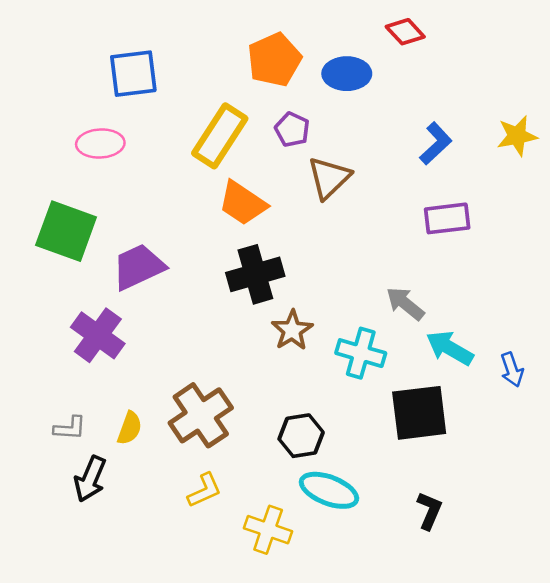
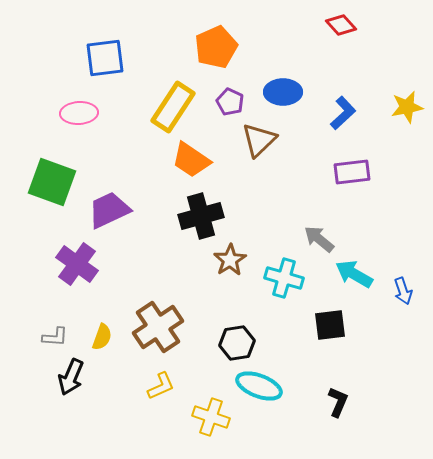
red diamond: (405, 32) -> (341, 25), moved
blue ellipse: (347, 74) -> (283, 92), moved
black square: (419, 413) -> (330, 325), size x0.7

